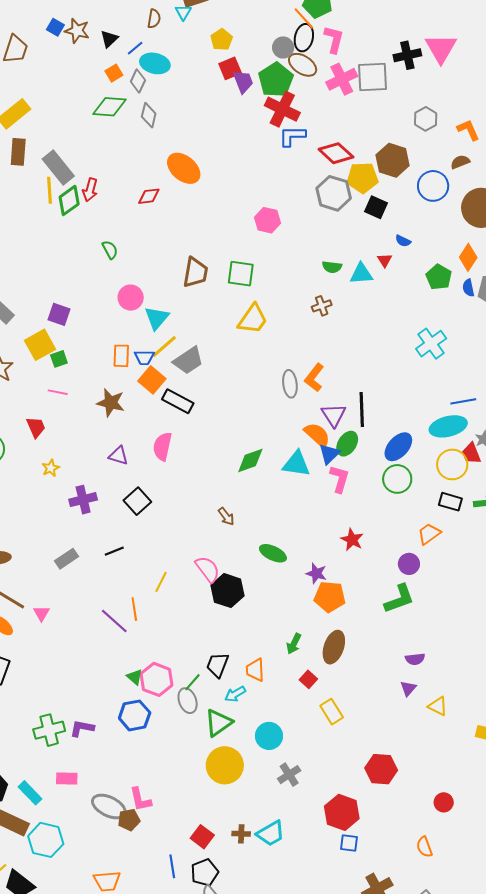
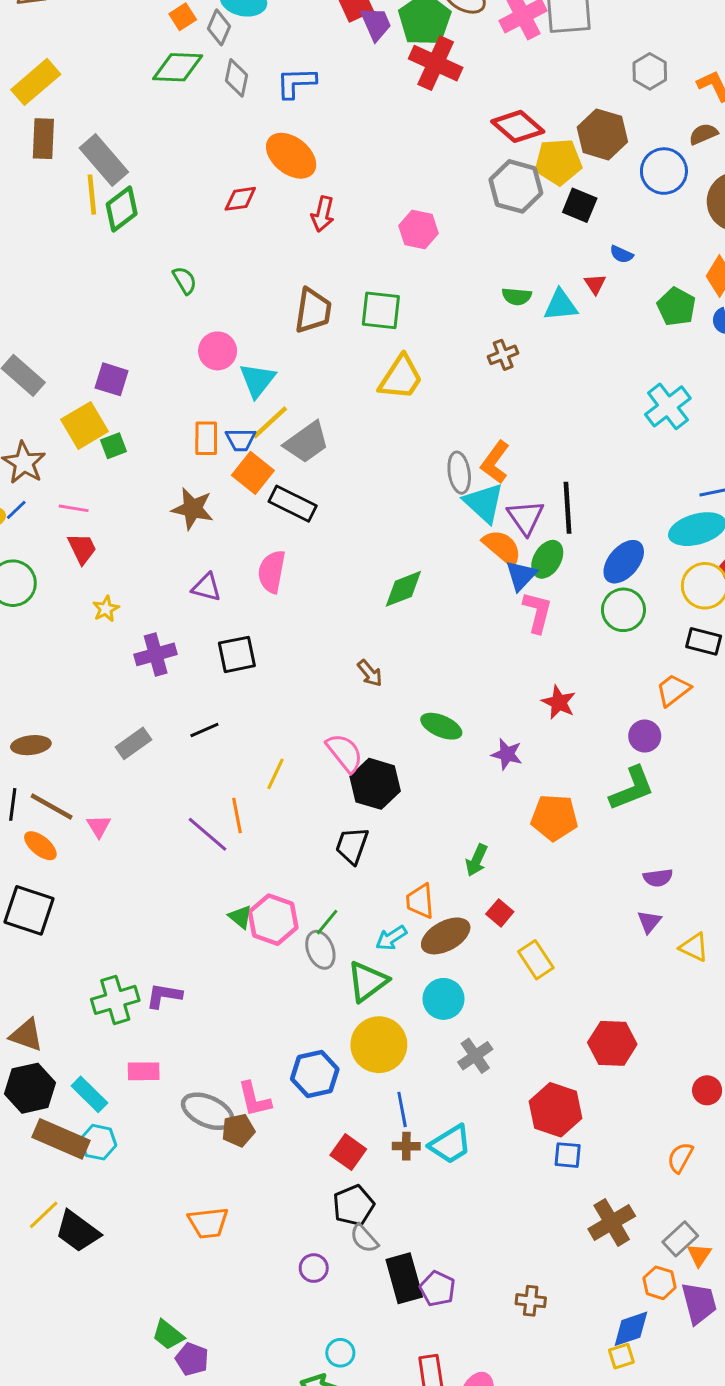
blue L-shape: (292, 136) -> (296, 83), moved
red arrow: (90, 190) -> (323, 214), moved
pink line: (58, 392) -> (74, 508), moved
cyan triangle: (296, 464) -> (484, 503), moved, turned 36
black square: (137, 501) -> (237, 654), turned 32
orange pentagon: (330, 597) -> (554, 818), moved
brown ellipse: (334, 647) -> (446, 936), moved, turned 44
black trapezoid: (218, 665) -> (352, 846), moved
blue hexagon: (135, 715) -> (315, 1074), moved
cyan hexagon: (46, 840) -> (98, 1142), moved, size x0.7
orange semicircle: (424, 847) -> (680, 1158), turned 50
blue line: (172, 866) -> (402, 1109), moved

